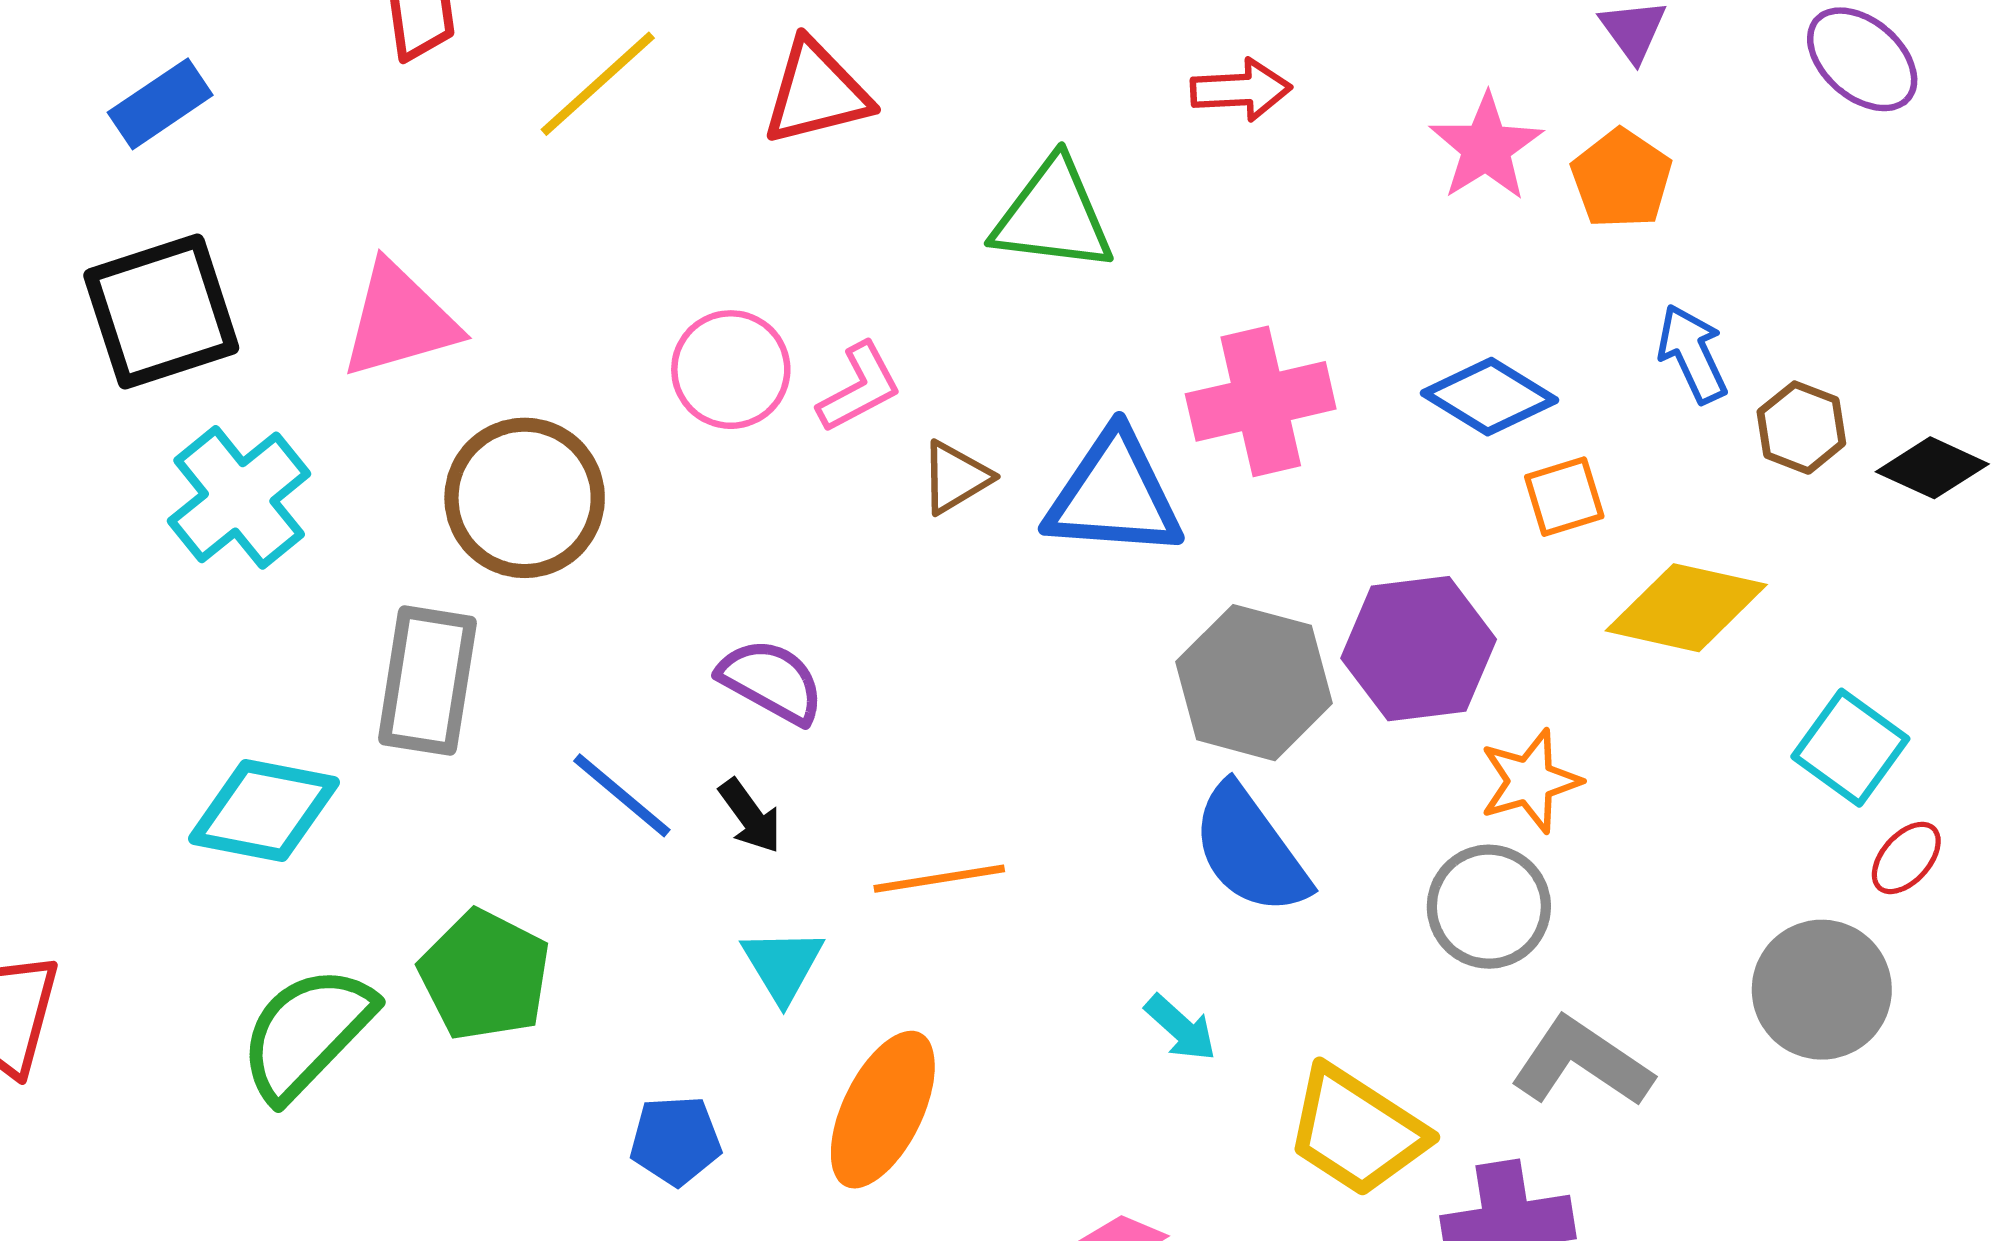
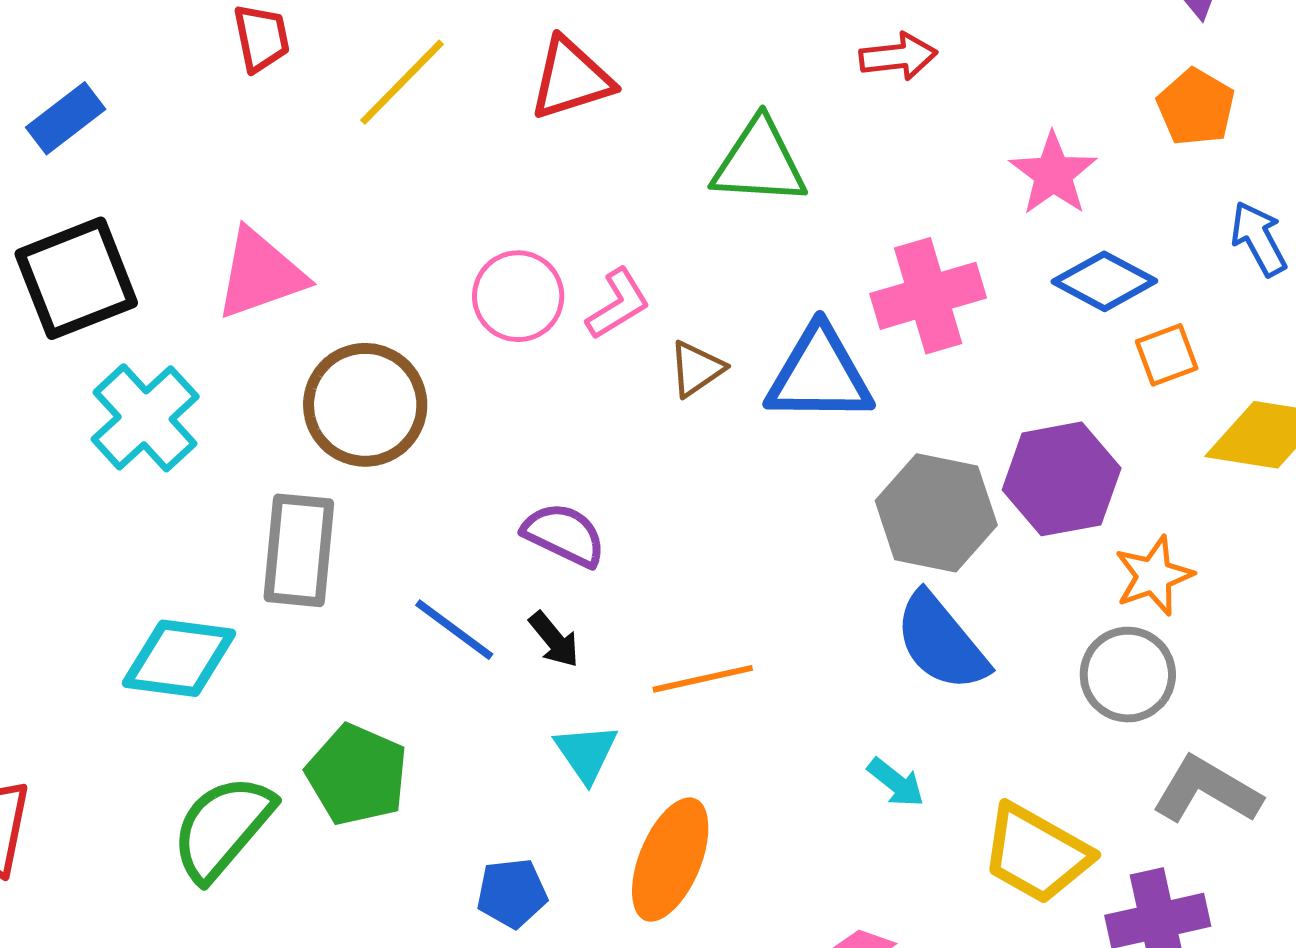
pink star: (1486, 147) -> (1053, 174), moved

